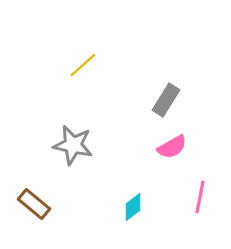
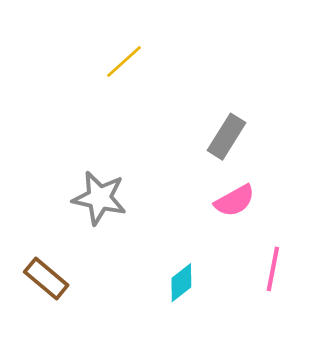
yellow line: (83, 65) -> (124, 61), moved

